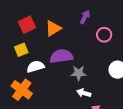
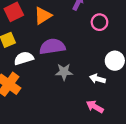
gray star: (79, 73) -> (64, 72), moved
white arrow: (84, 93) -> (97, 79), moved

